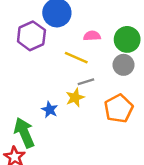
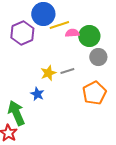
green circle: (127, 39) -> (89, 36), moved
yellow line: (76, 58) -> (59, 25), moved, turned -42
yellow star: (75, 98) -> (48, 73), moved

